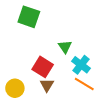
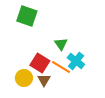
orange line: (84, 84) -> (61, 67), moved
yellow circle: (15, 88) -> (24, 78), moved

